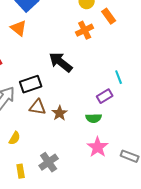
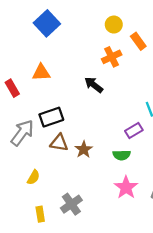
orange triangle: (19, 28) -> (41, 72), moved, turned -42
black arrow: (61, 62) -> (94, 85), moved, size x0.7

